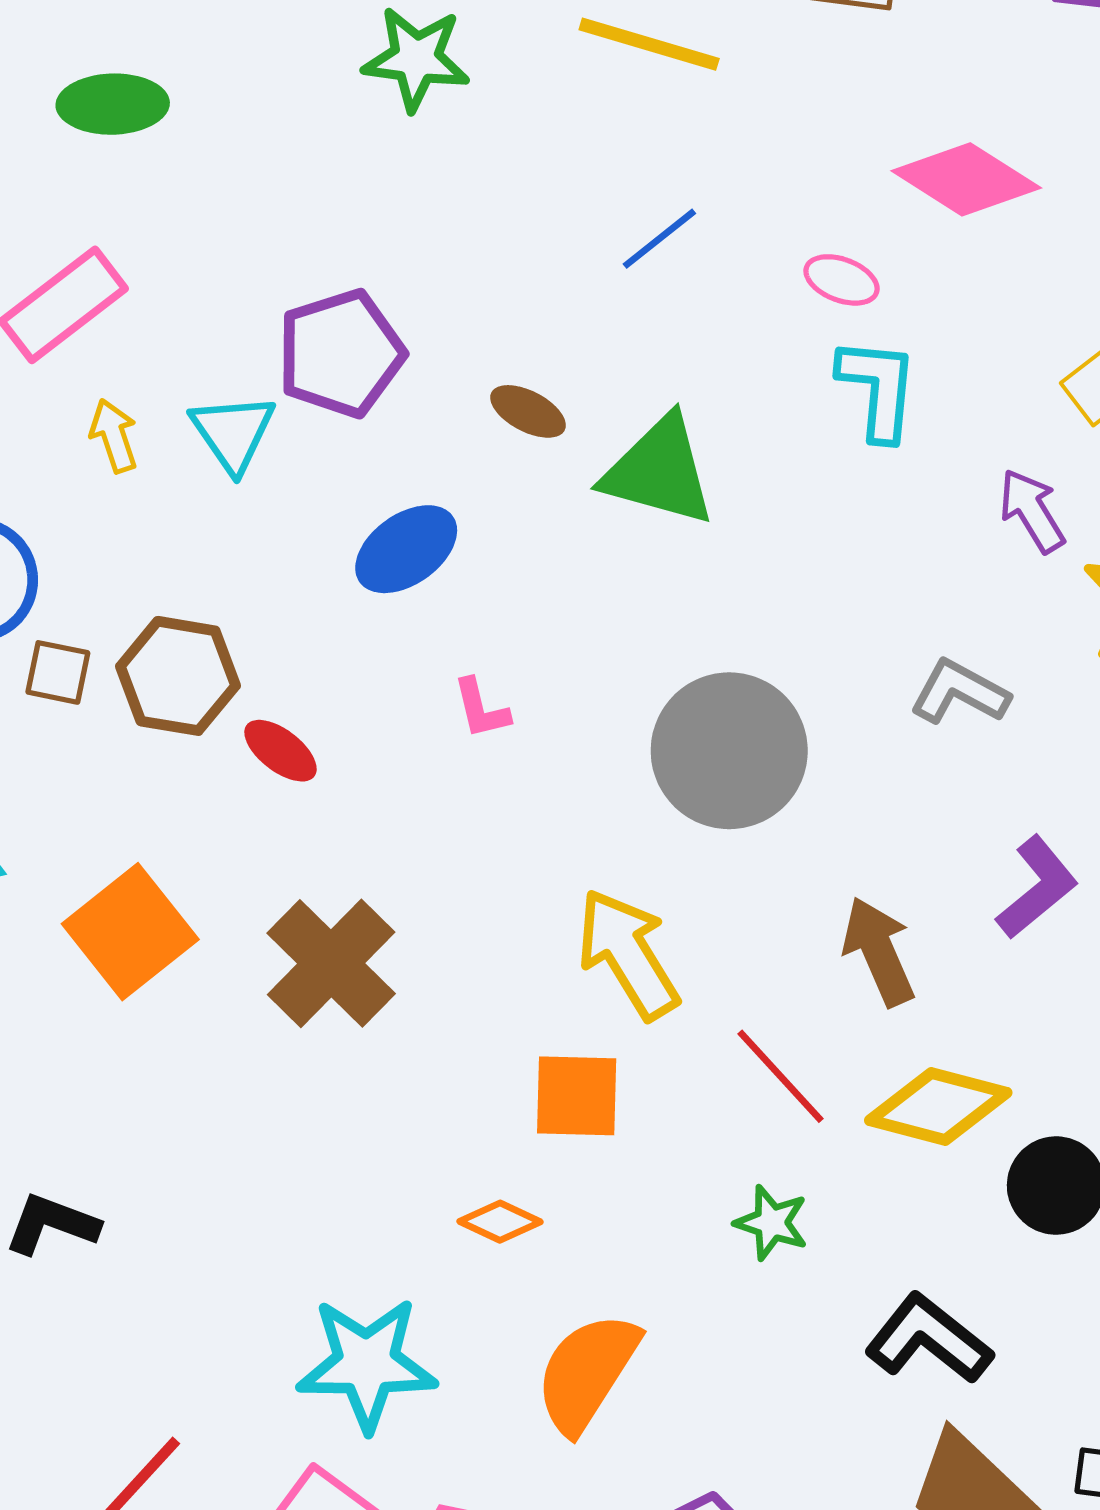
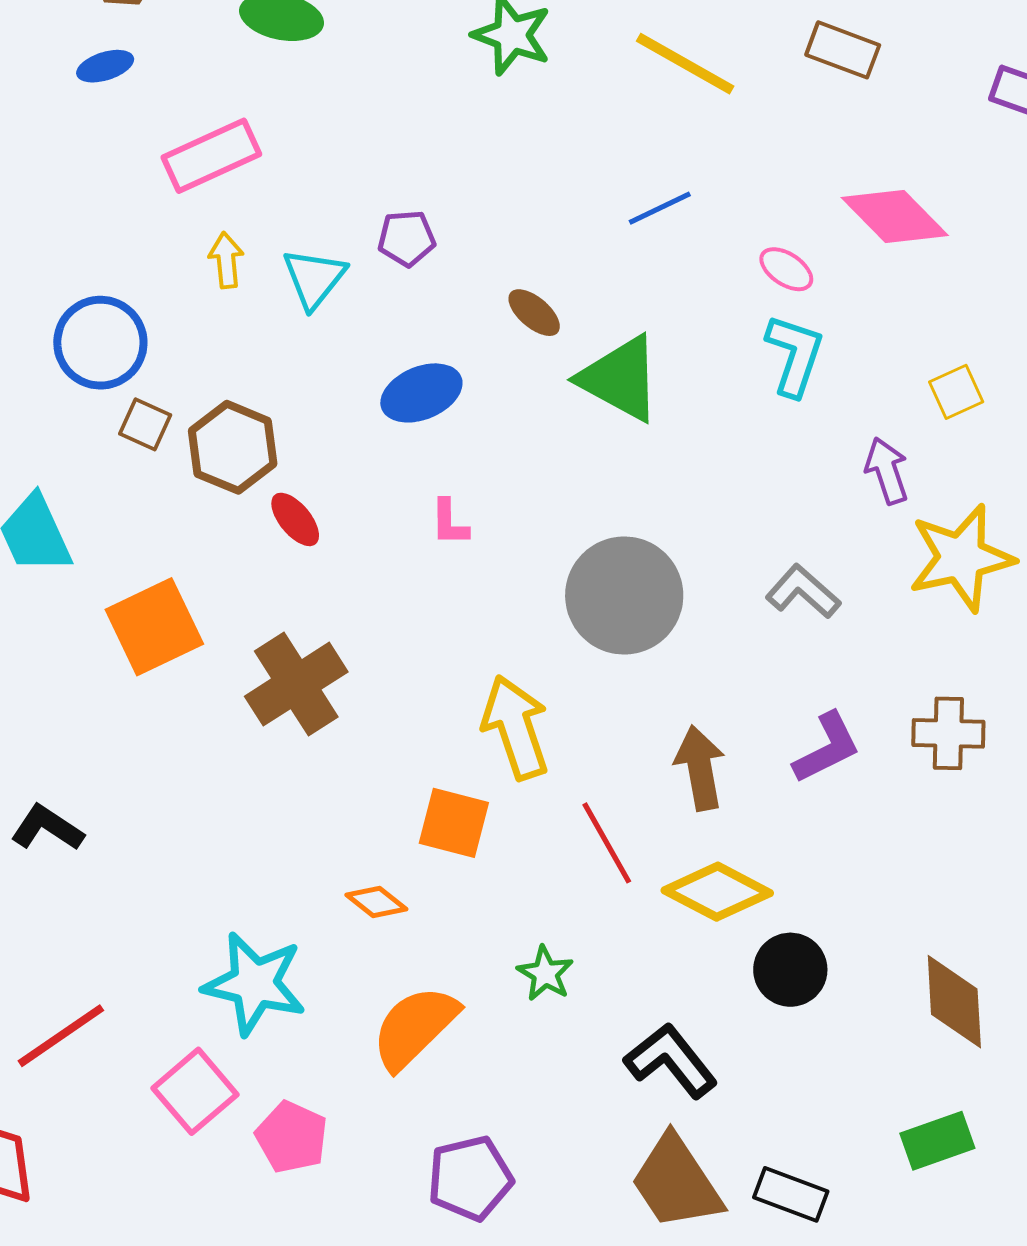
purple pentagon: (341, 353) -> (407, 238), size x0.6
green star: (772, 1223) -> (545, 973), moved

